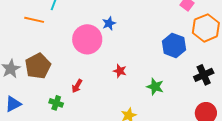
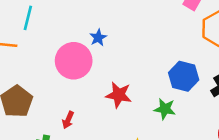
blue hexagon: (174, 45) -> (184, 76), moved
red star: (120, 71) -> (119, 95), size x1.5

